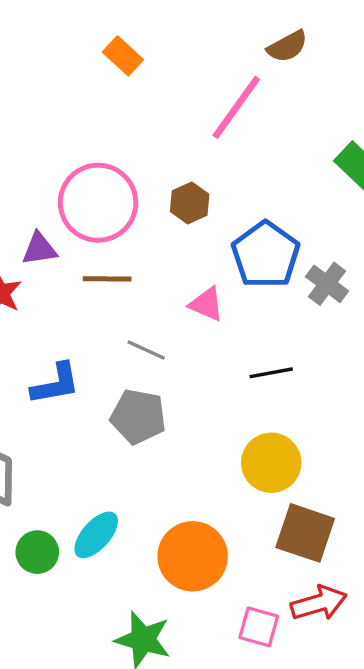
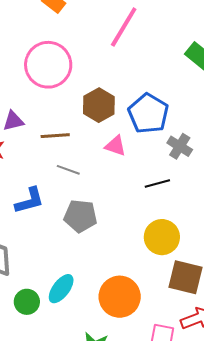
pink circle: (98, 203) -> (48, 65), moved
brown hexagon: (190, 203) -> (99, 105), moved, size x1.4
gray cross: (327, 284) -> (180, 146), moved
gray line: (146, 350) -> (68, 170), moved

